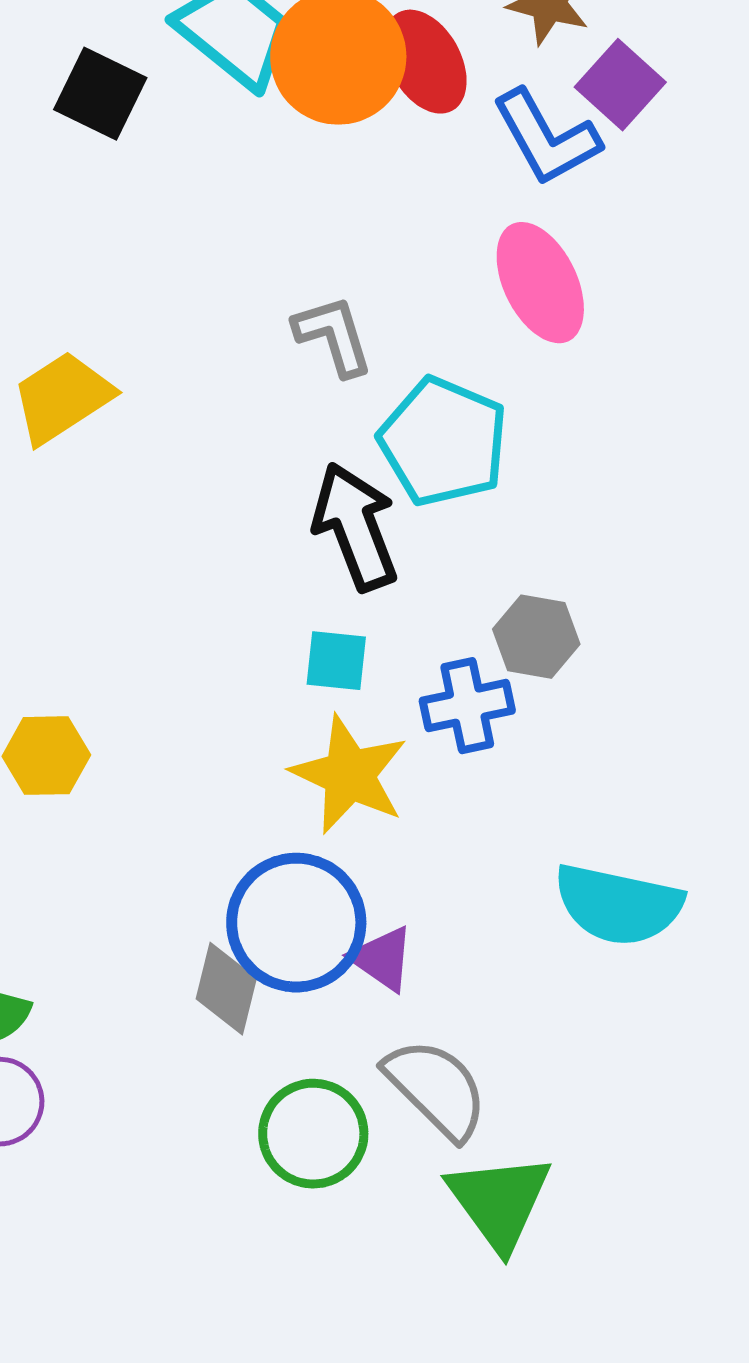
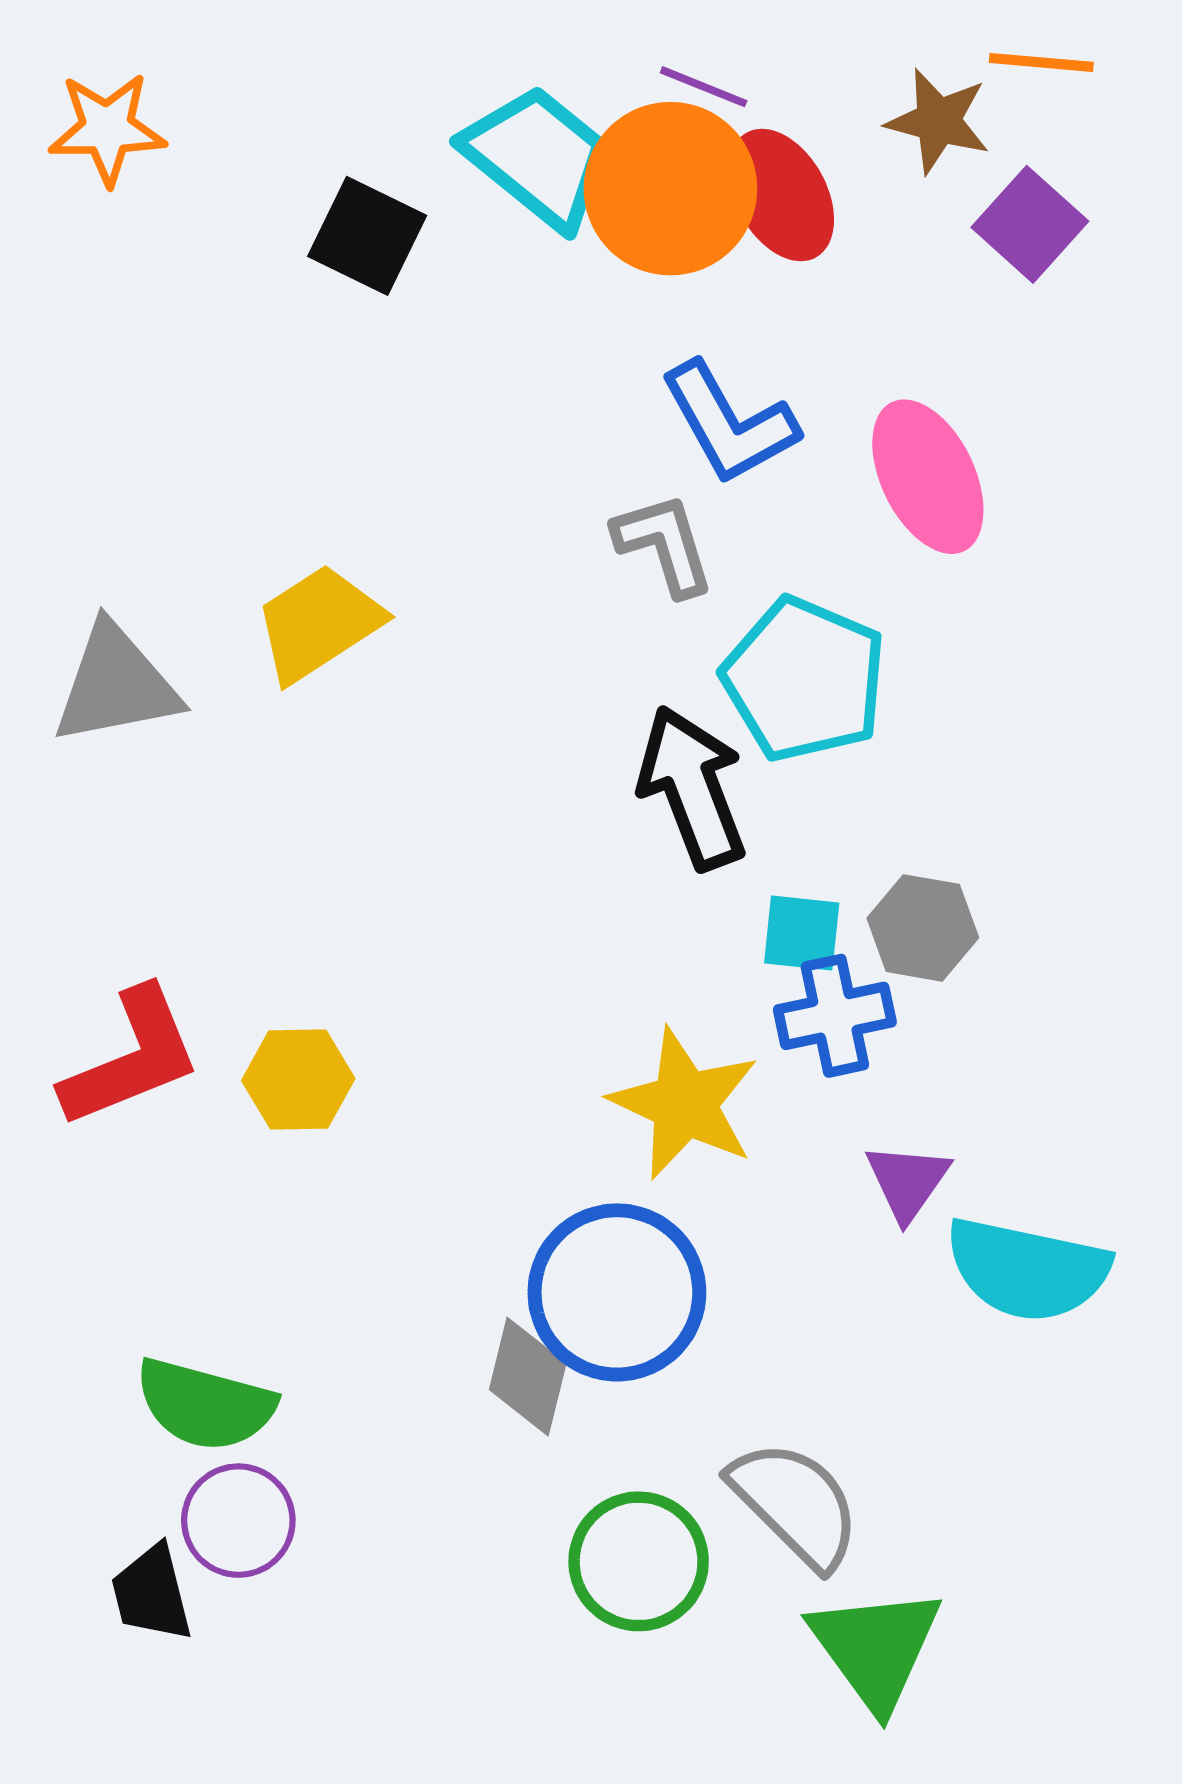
blue L-shape: (546, 138) -> (729, 423), moved
cyan square: (336, 661) -> (802, 933), moved
purple triangle: (382, 959) -> (908, 1182), moved, turned 30

